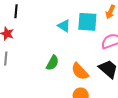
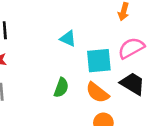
cyan square: (87, 22) -> (99, 61), moved

